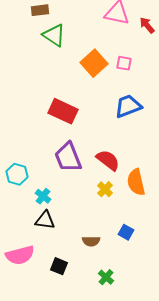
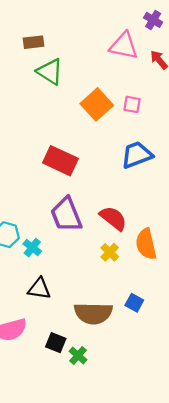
cyan cross: (43, 196) -> (32, 248), moved
brown semicircle: (91, 241) -> (93, 313), size x1.8
green cross: (106, 277) -> (78, 356), moved

